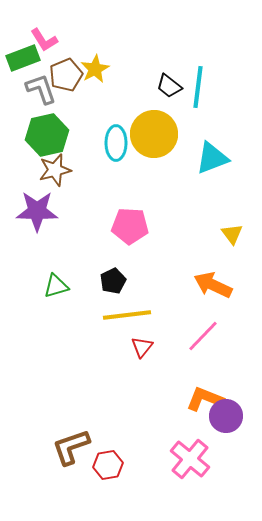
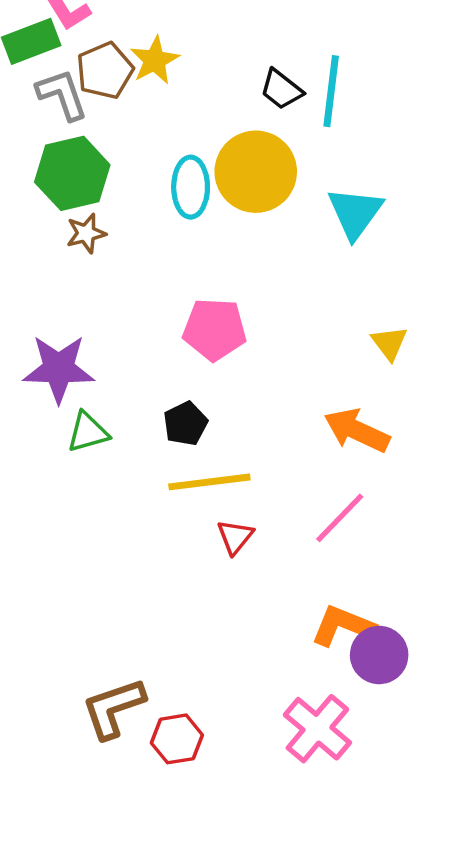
cyan triangle: (212, 158) -> (355, 213), turned -33
brown star: (55, 170) -> (86, 233), size x0.7
purple star: (37, 211) -> (59, 369), moved

